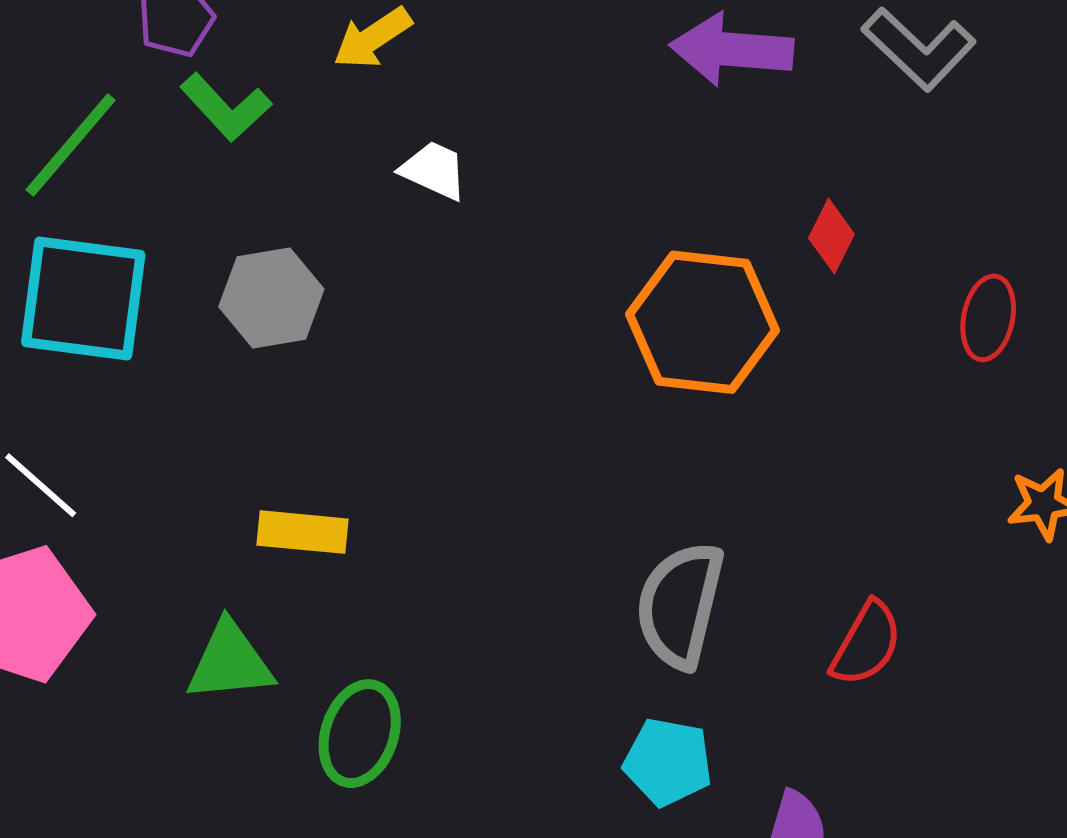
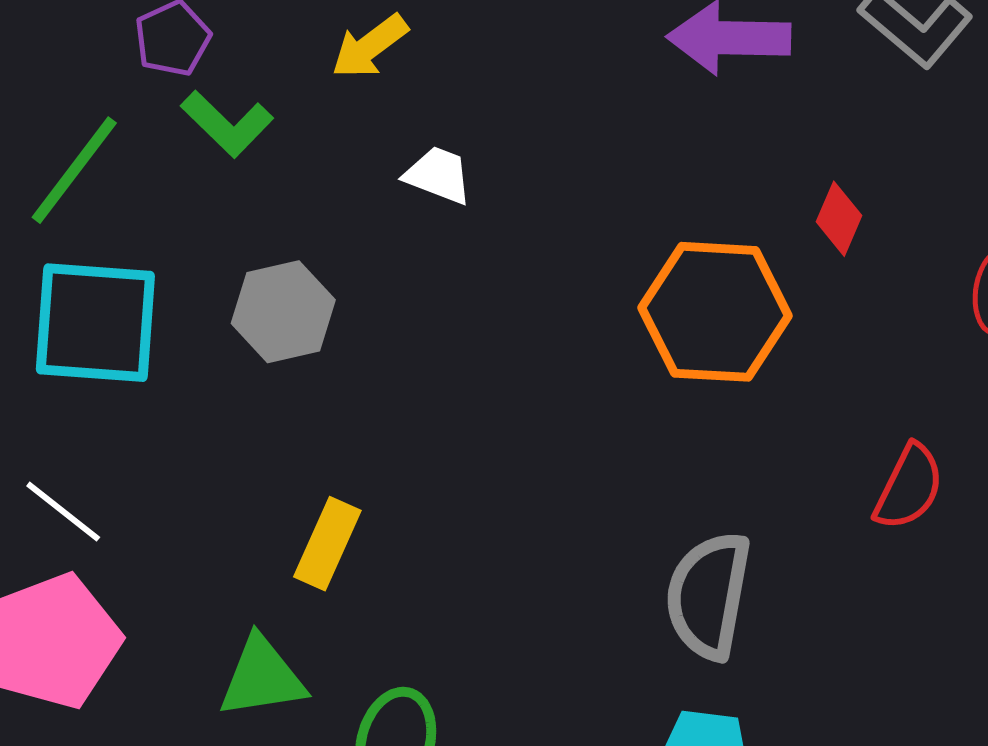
yellow rectangle: (303, 532) -> (327, 544), turned -68
red semicircle: (866, 644) -> (909, 487), moved

